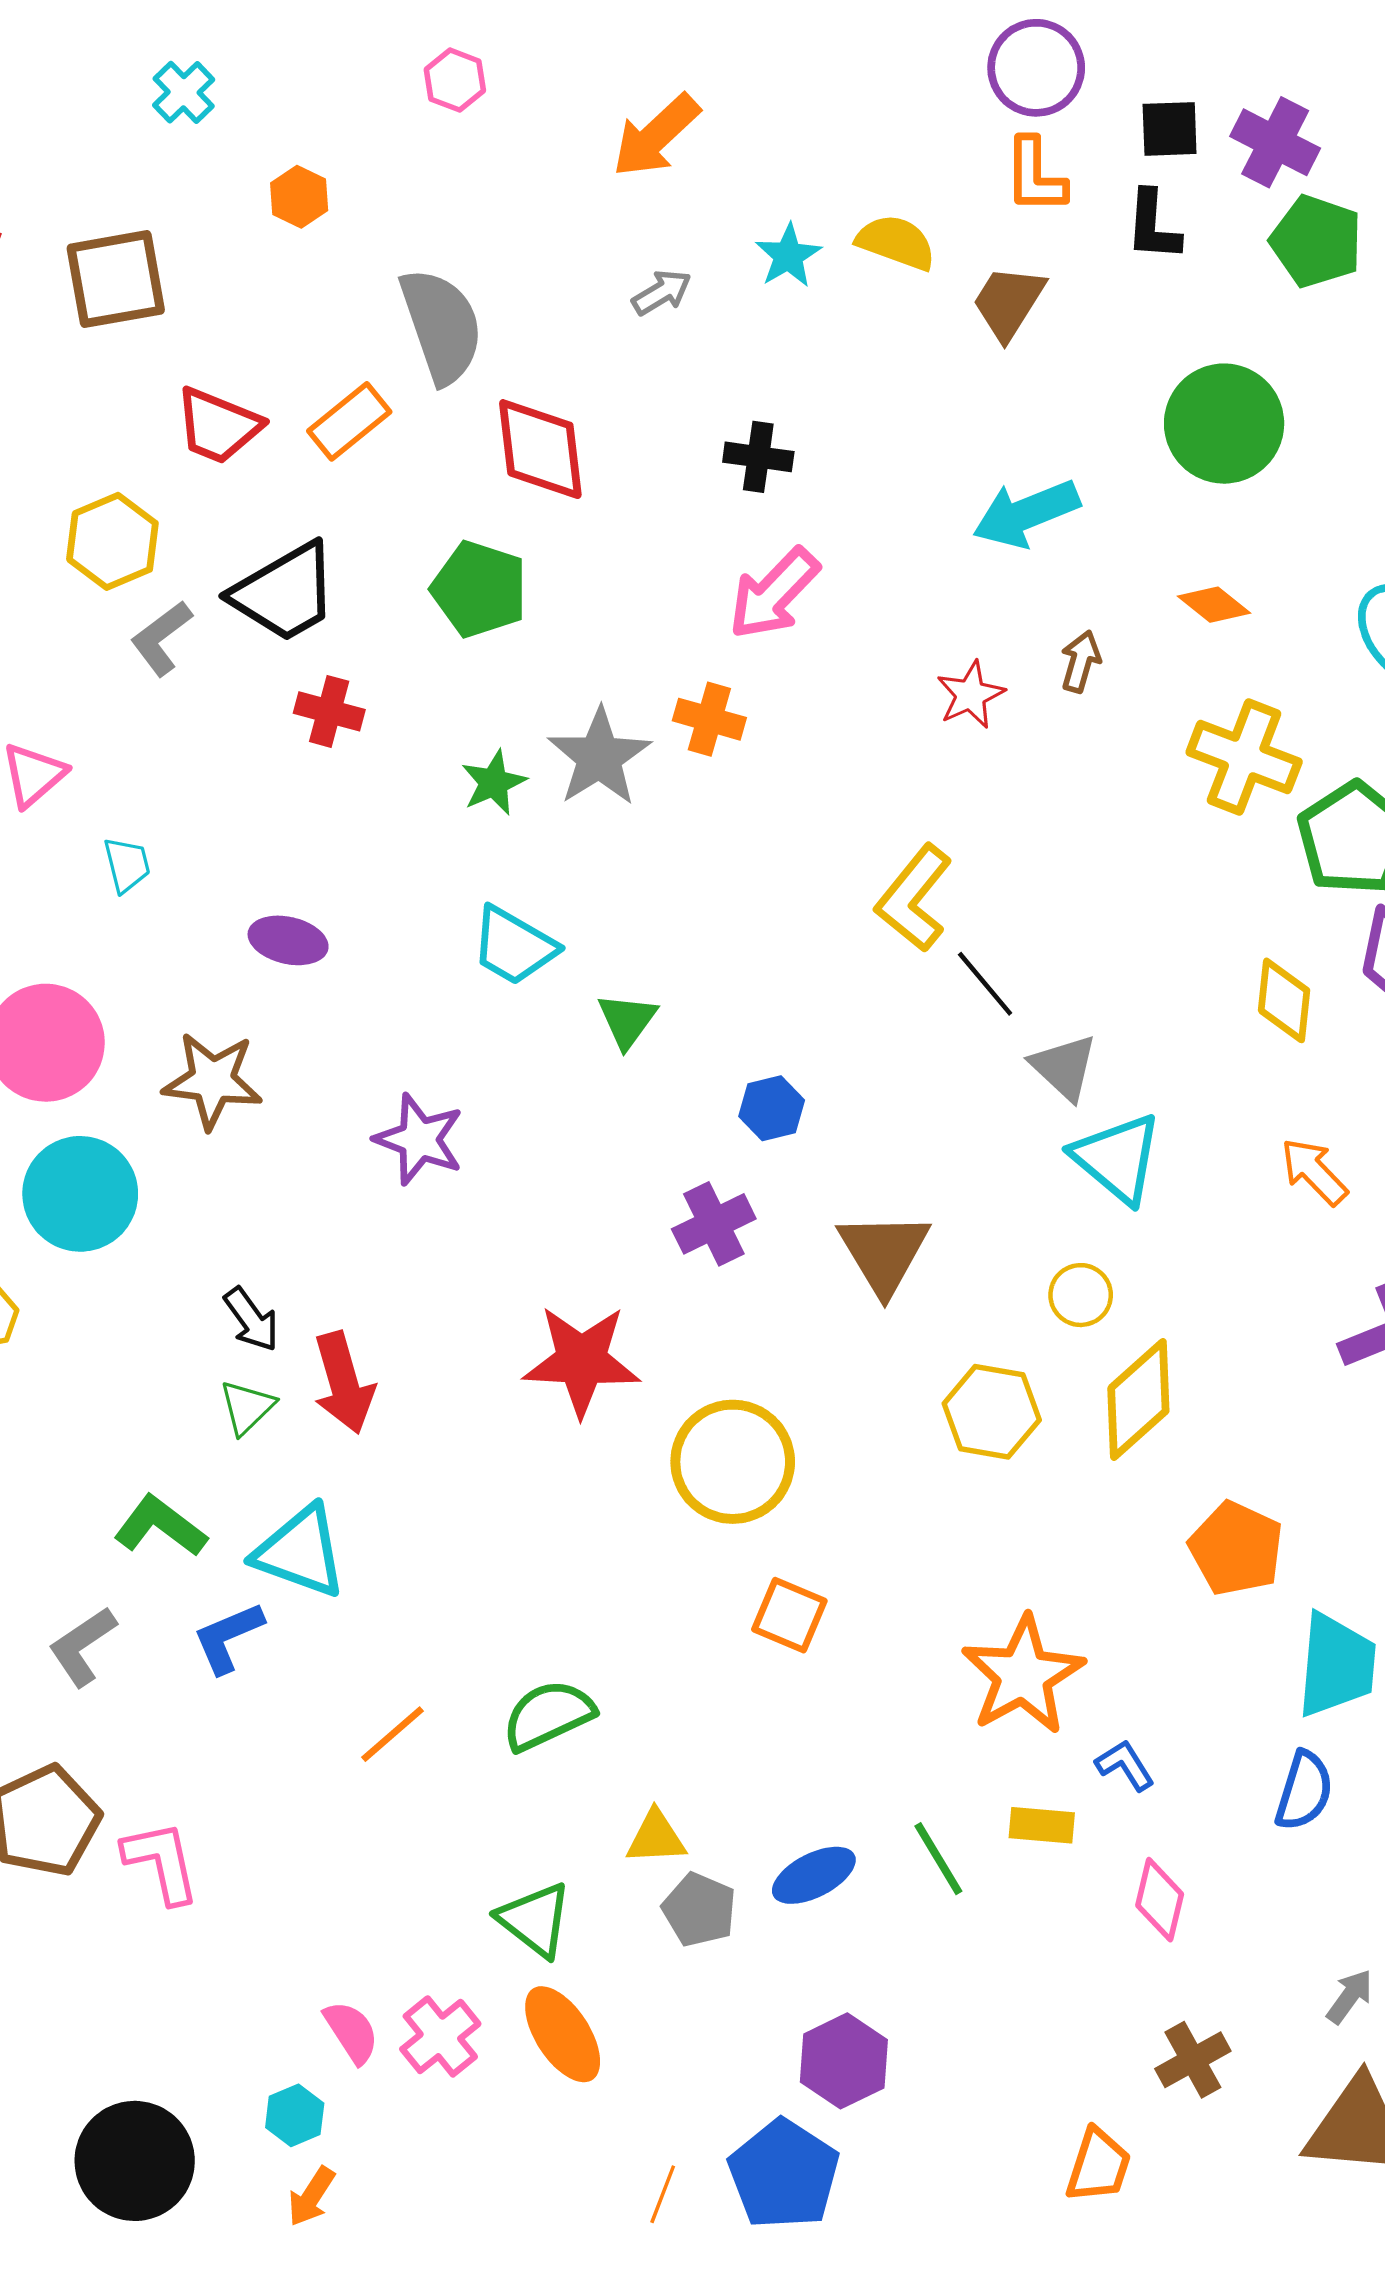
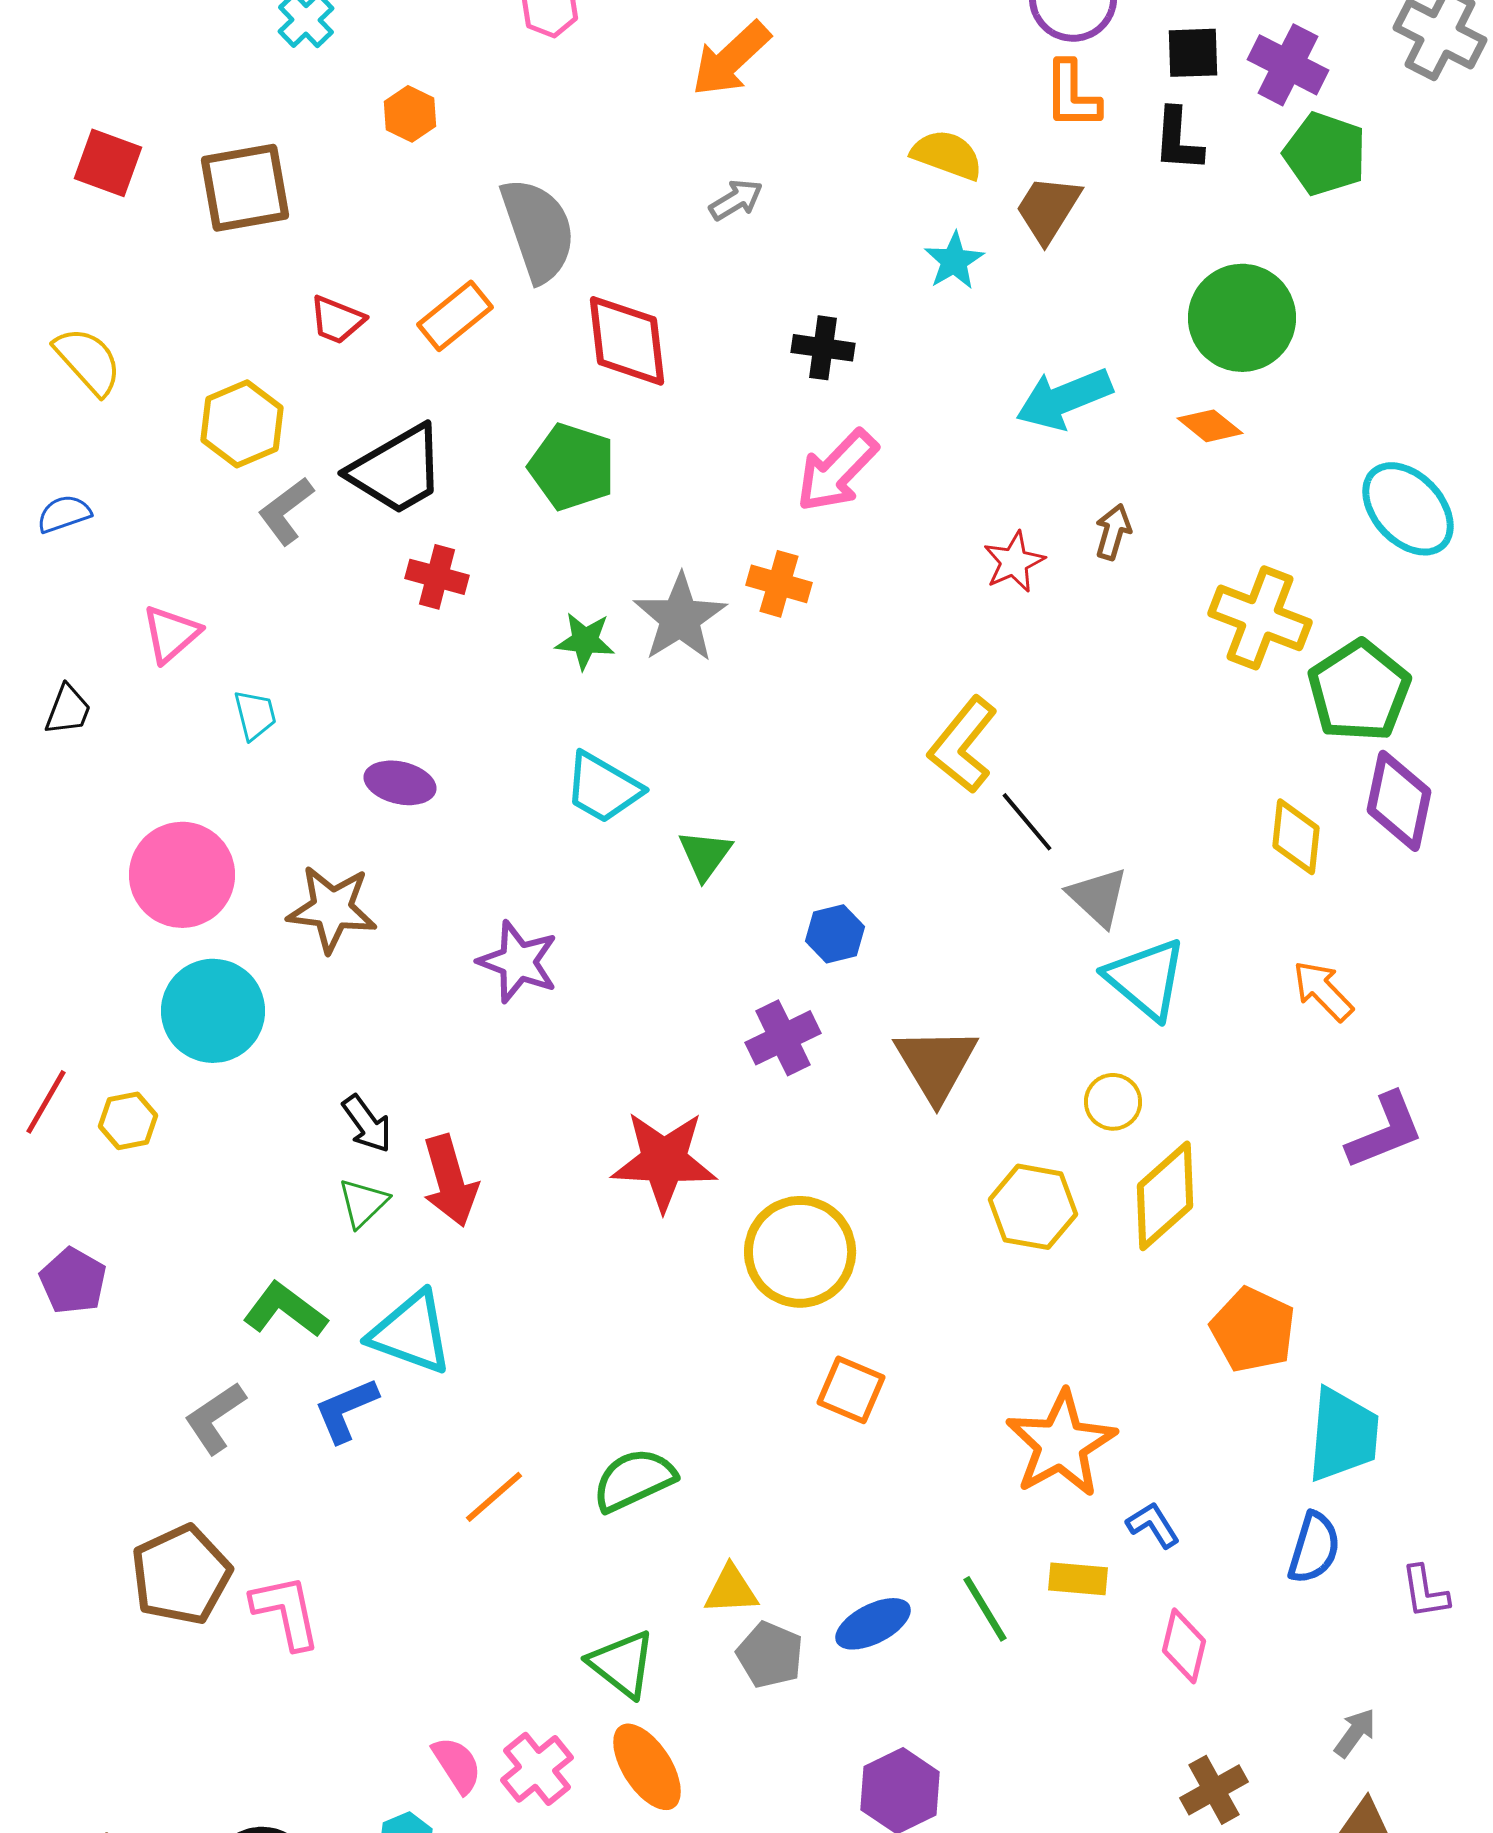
cyan star: (788, 256) -> (954, 261), moved
red trapezoid: (218, 426) -> (337, 320), size x0.7
orange diamond: (1214, 605) -> (1210, 426), moved
green star: (494, 783) -> (585, 641), turned 30

